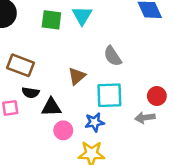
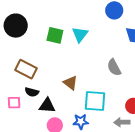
gray semicircle: (113, 56) -> (114, 67), moved
brown triangle: (77, 76) -> (70, 83), turned -49

